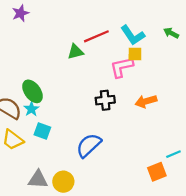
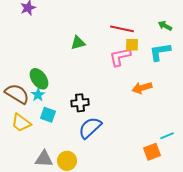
cyan L-shape: (133, 35) -> (160, 52), moved, turned 115
red line: (96, 36) -> (122, 29), moved, turned 35
black cross: (105, 100) -> (80, 103), moved

